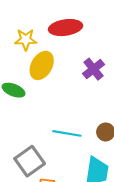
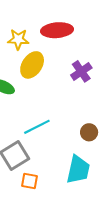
cyan line: (67, 133) -> (37, 127), moved, turned -40

